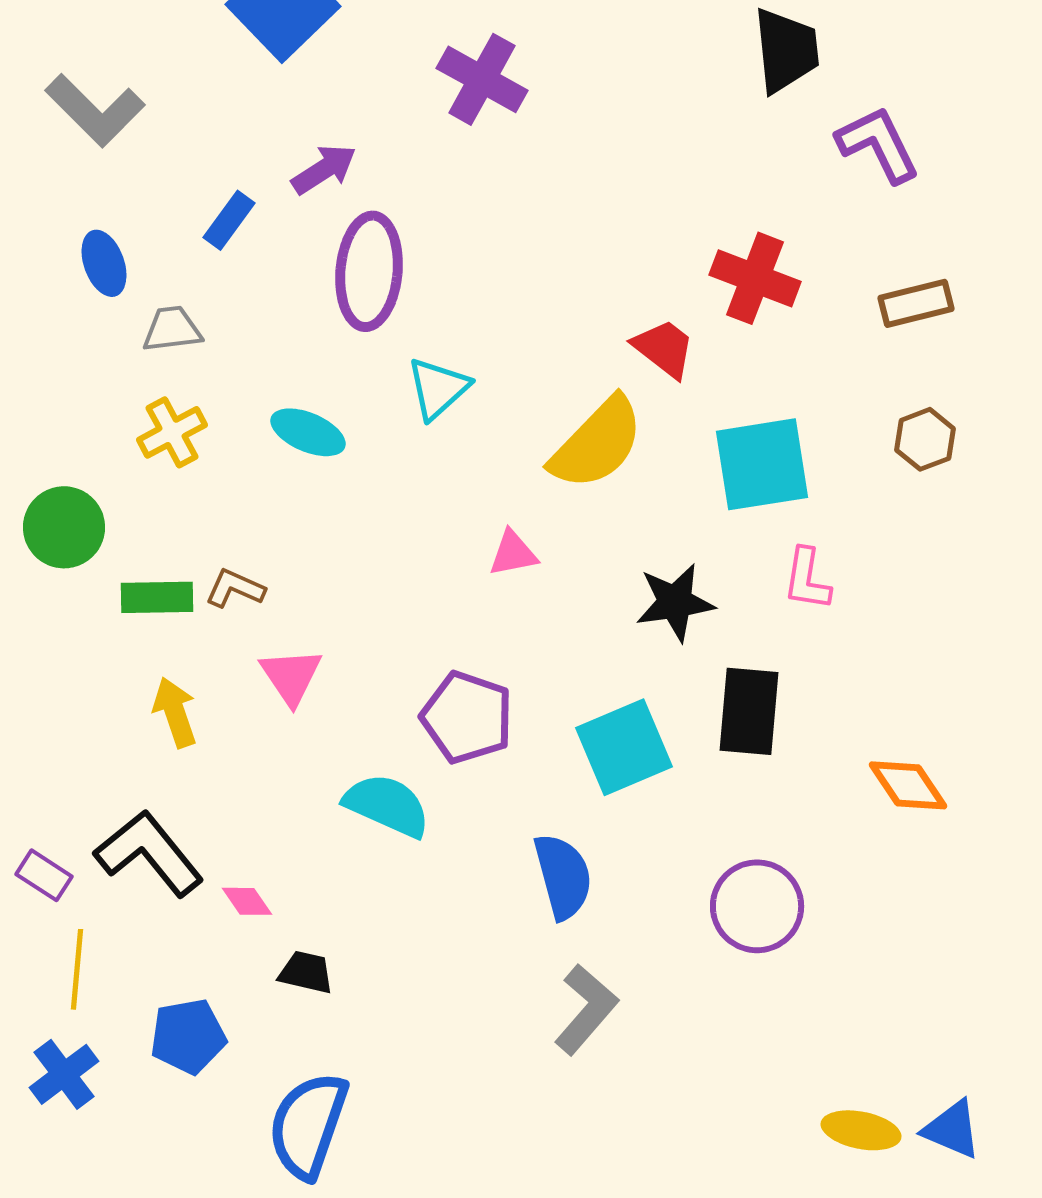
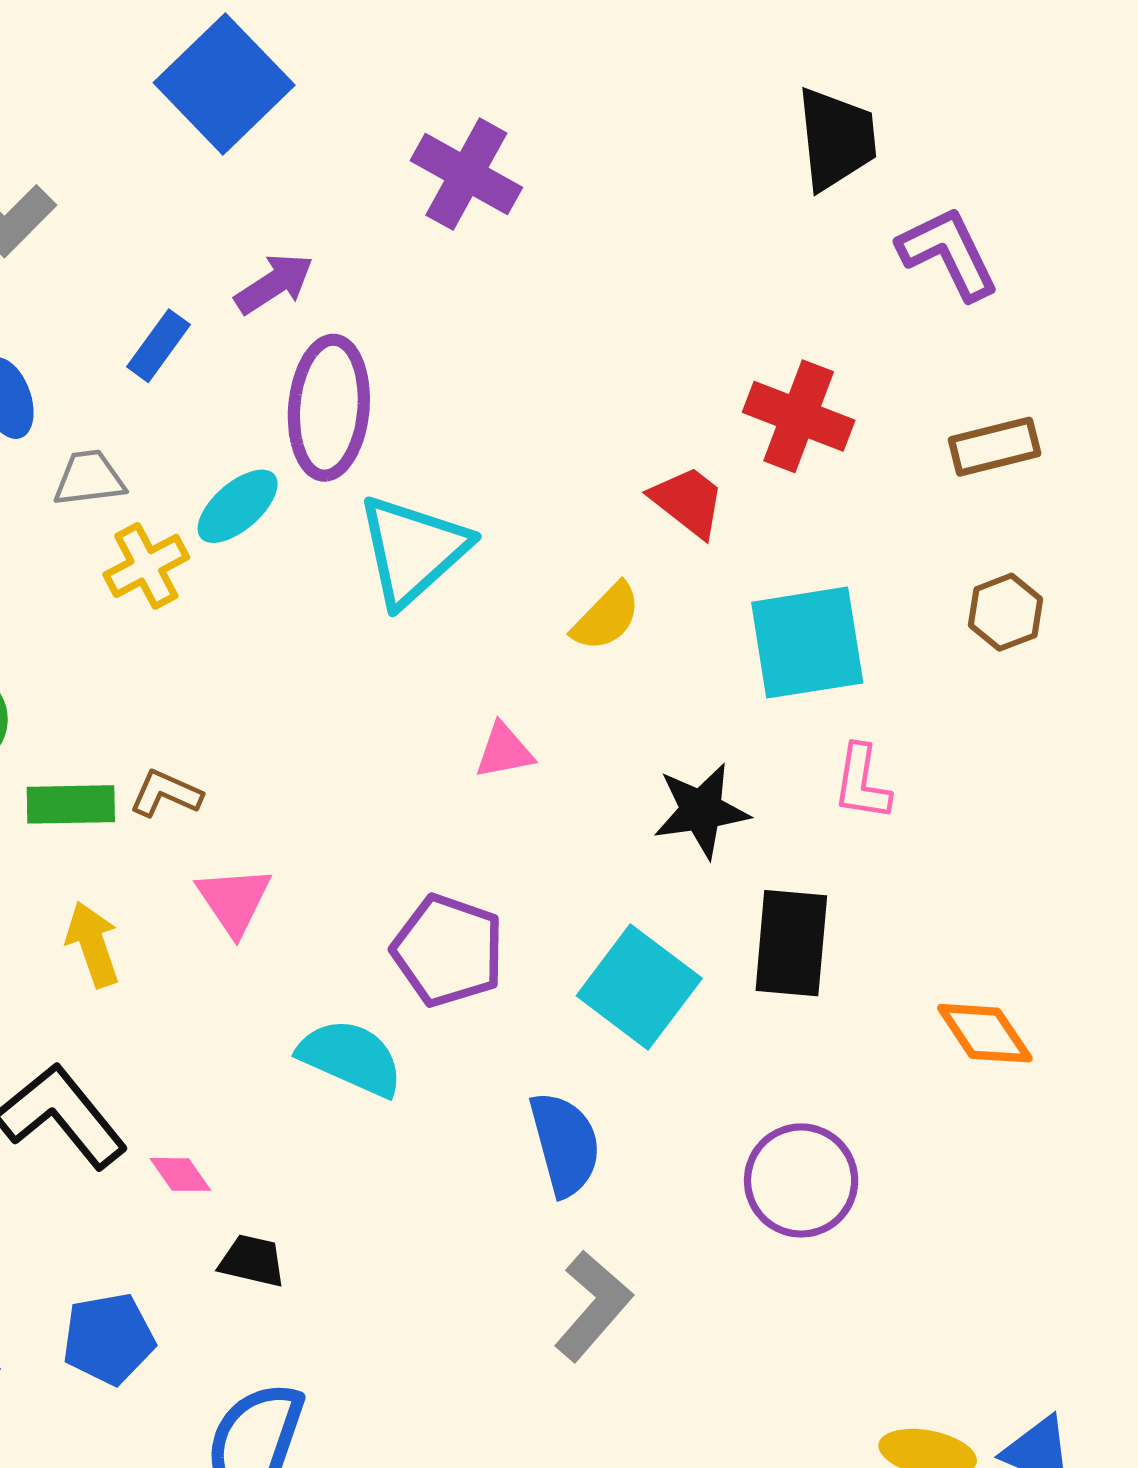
cyan triangle: (438, 388) -> (413, 550), size x1.5
yellow cross: (172, 432) -> (146, 566), moved
cyan ellipse: (308, 432) -> (238, 506), moved, turned -64
yellow semicircle: (597, 443) -> (606, 617), size x0.6
cyan square: (624, 747) -> (639, 987), turned -30

